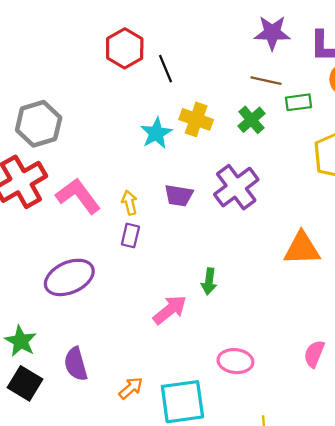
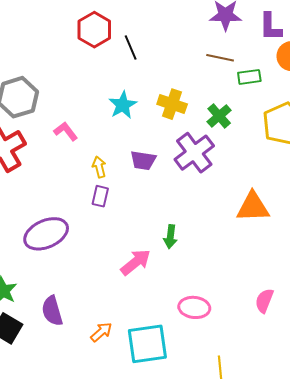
yellow cross: (196, 119) -> (172, 104), moved
green cross: (251, 120) -> (219, 116), moved
pink L-shape: (78, 196) -> (66, 131), moved, size x0.6

